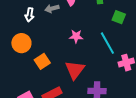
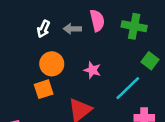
orange circle: (21, 43) -> (52, 64), moved
cyan line: (107, 43) -> (128, 88), turned 60

